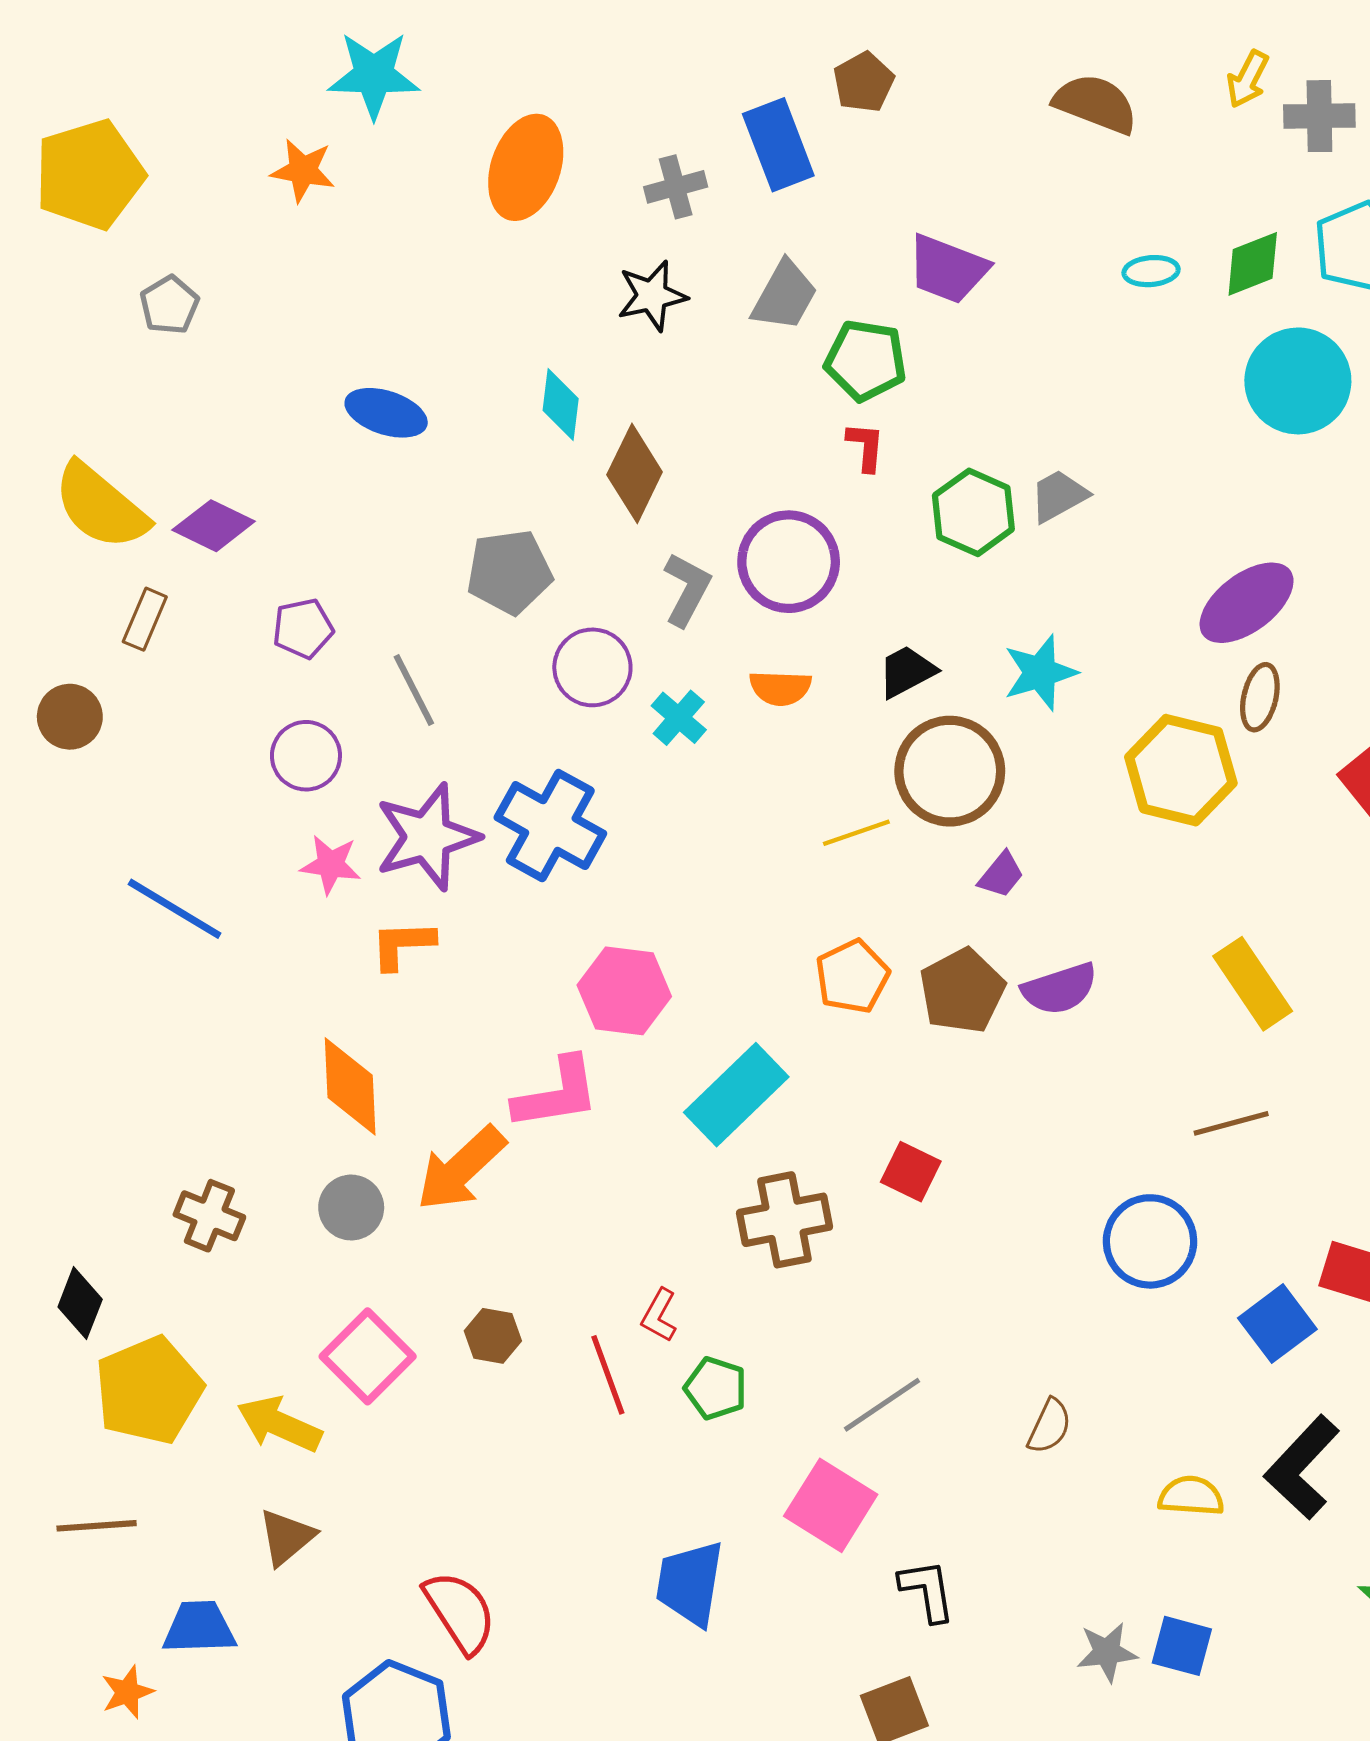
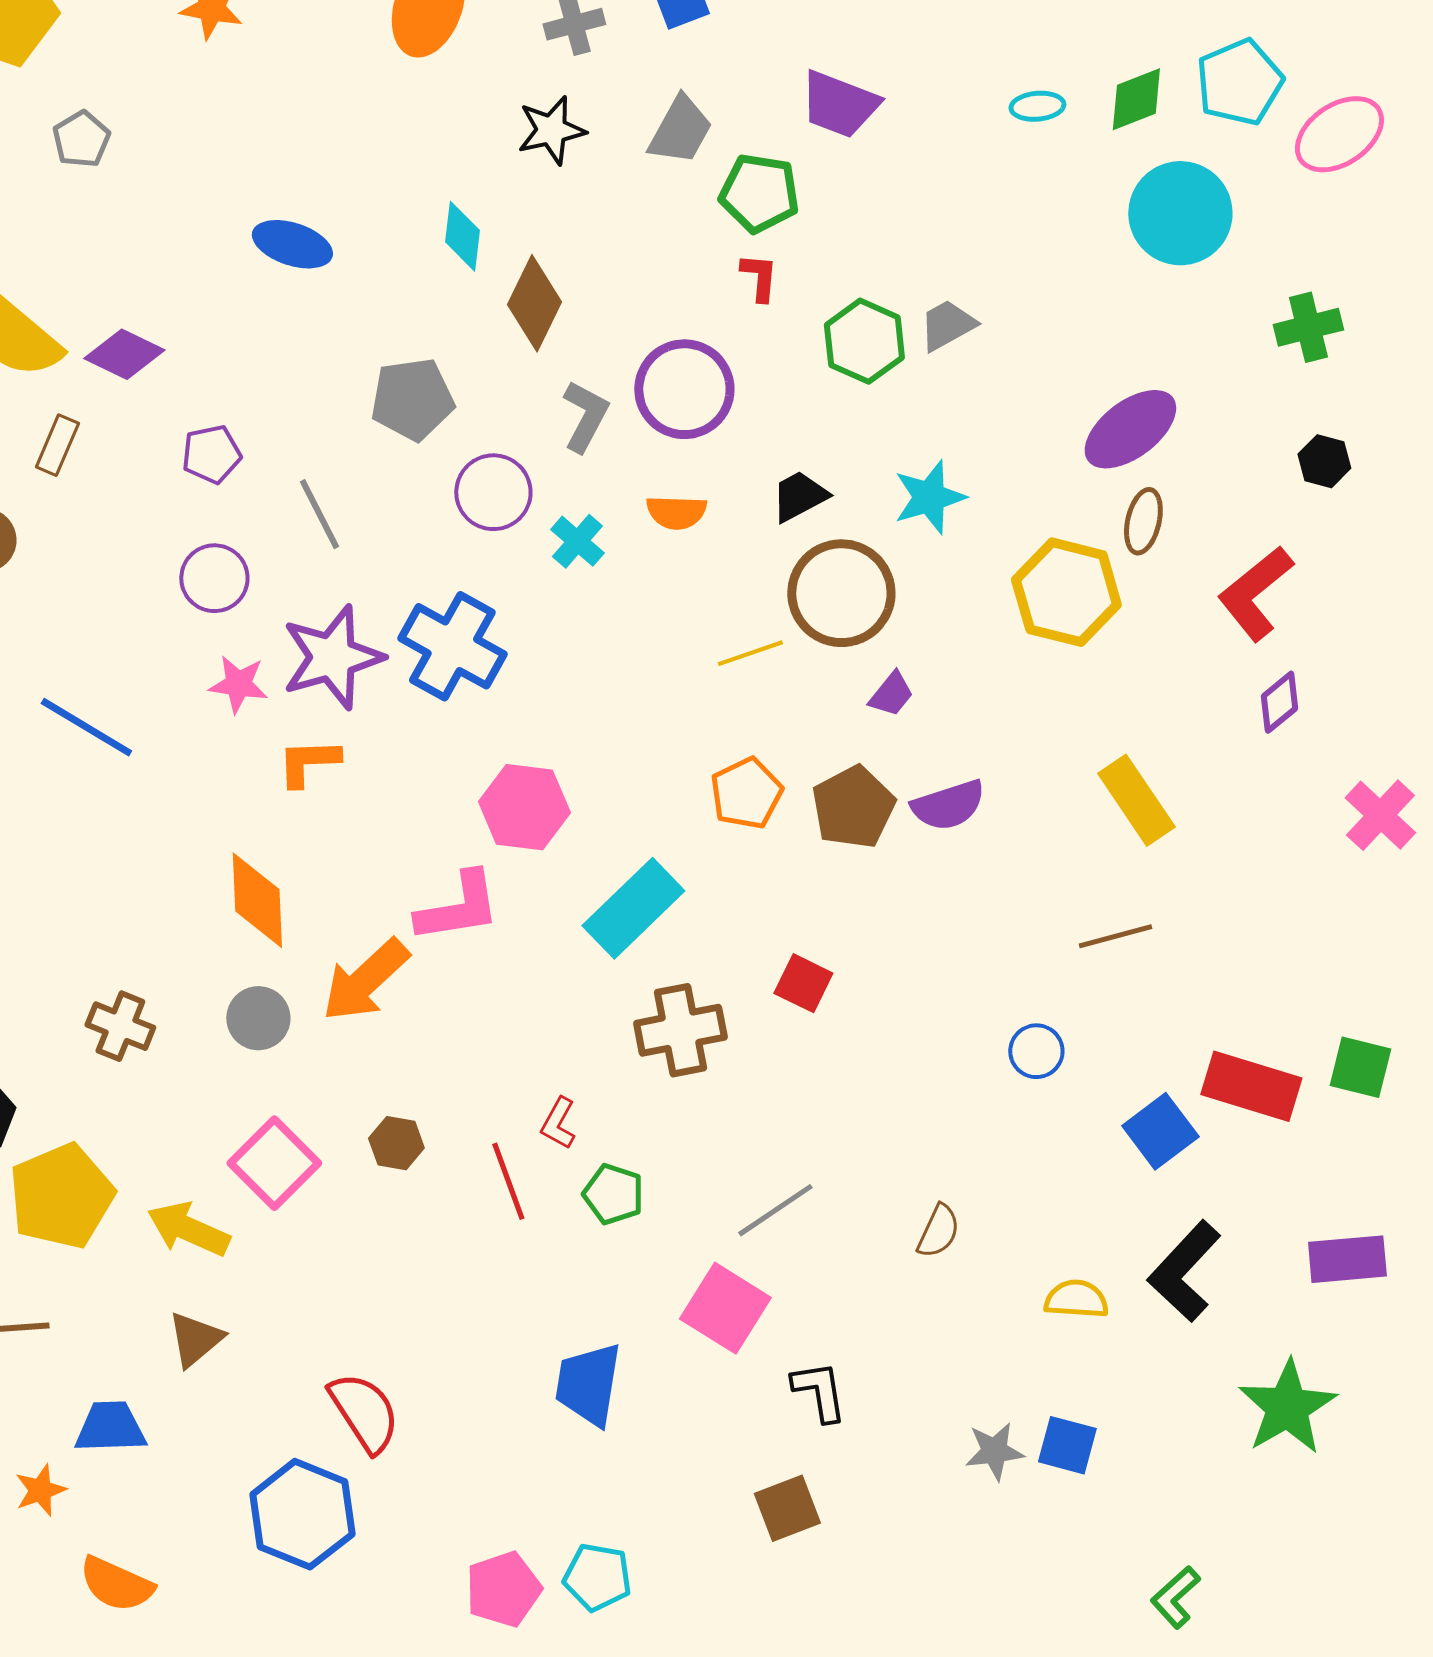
blue circle: (1150, 1241) -> (1036, 1051), size x0.6

